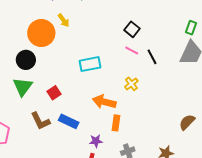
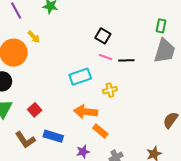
black line: (152, 57) -> (126, 60), turned -56
cyan rectangle: (90, 64) -> (80, 77), moved
yellow cross: (131, 84) -> (110, 90), turned 32
orange rectangle: (116, 123) -> (100, 131), turned -49

